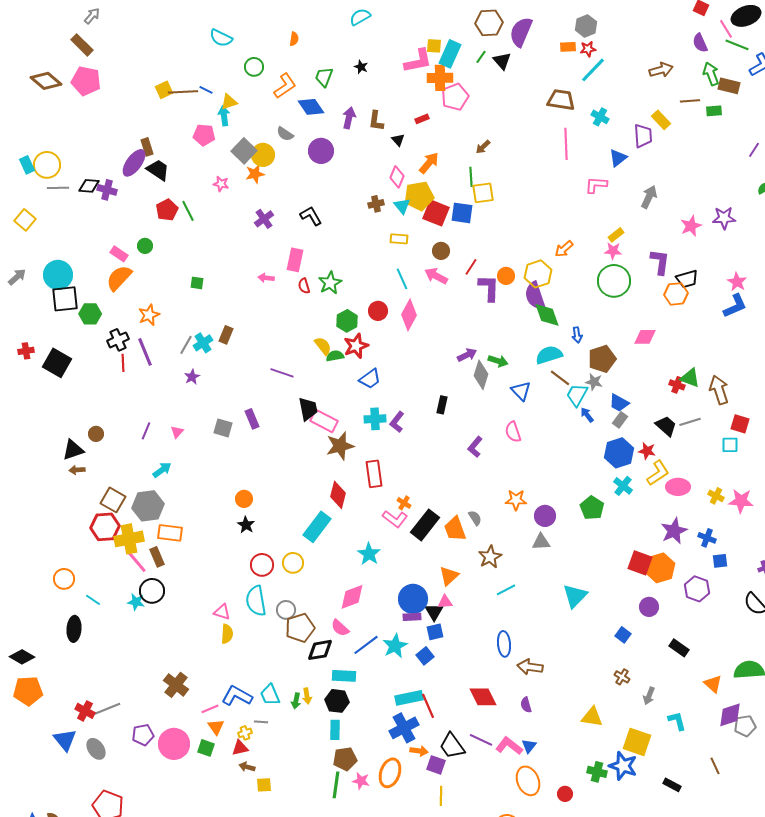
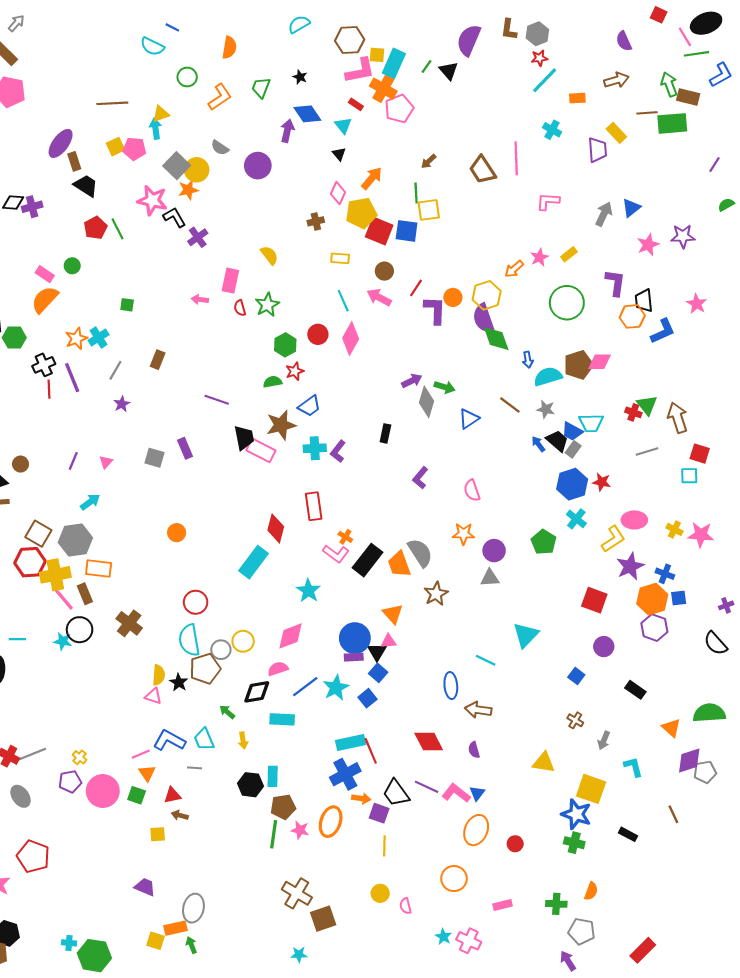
brown hexagon: (489, 23) -> (350, 40), moved
orange semicircle: (294, 39) -> (229, 47), size x1.5
purple semicircle: (700, 43) -> (624, 41), moved
green line: (737, 45) -> (697, 54), turned -30
orange rectangle: (568, 47) -> (577, 98), moved
orange cross: (440, 78) -> (383, 89), turned 30
yellow square: (164, 90) -> (115, 147), moved
blue line: (206, 90) -> (172, 27), moved
brown trapezoid: (561, 100) -> (482, 170), moved, turned -132
blue diamond: (311, 107) -> (307, 114), moved
green rectangle: (714, 111) -> (672, 123), size x1.8
red rectangle: (422, 119) -> (356, 104), moved, turned 56
brown L-shape: (376, 121) -> (509, 30), moved
blue triangle: (618, 158) -> (631, 208), moved
purple ellipse: (134, 163) -> (61, 143), moved
pink star: (221, 184) -> (152, 200), size x1.8
purple cross: (107, 190) -> (32, 207), turned -30
cyan triangle: (402, 206) -> (343, 126), moved
black L-shape: (311, 216) -> (174, 217), moved
pink star: (613, 251) -> (539, 257), moved, turned -30
black trapezoid: (687, 279) -> (644, 301), turned 100
blue L-shape: (735, 306) -> (663, 331), moved
cyan cross: (203, 343) -> (99, 338), moved
yellow semicircle: (323, 346) -> (269, 255), moved
red star: (356, 346) -> (295, 371), size x0.7
cyan semicircle: (549, 355) -> (548, 377), moved
brown pentagon: (602, 359) -> (578, 365), moved
green triangle: (690, 378) -> (647, 405), turned 30
blue triangle: (521, 391) -> (469, 419), turned 40
cyan trapezoid: (577, 395) -> (591, 423), moved, turned -120
black trapezoid: (666, 426) -> (557, 441), moved
pink semicircle: (513, 432) -> (472, 490), moved
brown star: (340, 446) -> (281, 425), moved
yellow L-shape: (658, 473) -> (613, 539), moved
gray semicircle: (475, 518) -> (420, 553), size x1.8
black star: (246, 525) -> (179, 682), moved
yellow circle: (293, 563) -> (243, 641), moved
orange hexagon: (660, 568) -> (652, 599), moved
orange triangle: (449, 576) -> (393, 614), turned -30
cyan line: (506, 590) -> (486, 660), moved, turned 54
cyan line: (93, 600) -> (17, 639), turned -35
pink triangle: (222, 612) -> (153, 696), moved
brown pentagon: (300, 628) -> (205, 669), moved
pink semicircle: (340, 628) -> (278, 669), turned 120
blue square: (435, 632) -> (378, 673), turned -36
brown cross: (176, 685) -> (129, 623), moved
green arrow: (296, 701) -> (227, 712), moved, turned 119
black hexagon: (337, 701) -> (250, 785), moved
yellow cross: (245, 733) -> (80, 757), moved, turned -32
green cross: (597, 772) -> (574, 843), moved
orange ellipse: (528, 781) -> (476, 830), turned 44
yellow square: (264, 785) -> (158, 834), moved

